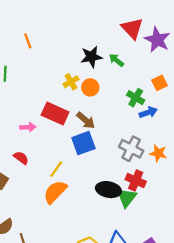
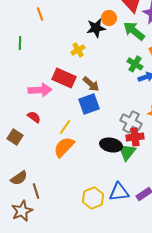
green arrow: (116, 60) -> (134, 31), moved, size x1.6
orange circle: (90, 87) -> (109, 18), moved
pink arrow: (28, 127) -> (40, 90), size x1.6
gray cross: (131, 149) -> (131, 122), moved
red cross: (136, 180) -> (135, 137), turned -30

